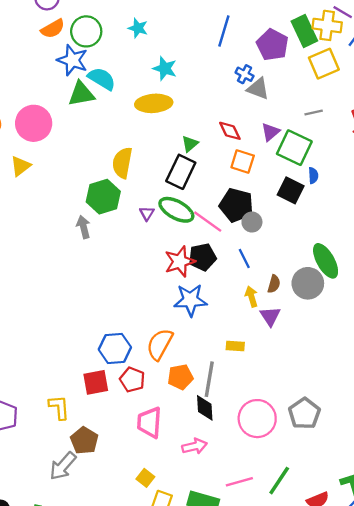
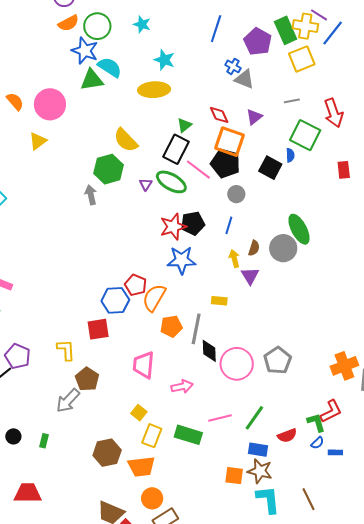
green square: (294, 148) -> (305, 135), moved
orange square: (243, 161) -> (230, 142), size x1.4
yellow semicircle: (122, 163) -> (126, 140), turned -56
black pentagon: (236, 205) -> (225, 163), moved
pink line: (208, 222) -> (198, 170), moved
blue line: (244, 258) -> (229, 225), turned 42
red pentagon: (132, 380) -> (136, 285), moved
black diamond: (205, 408) -> (209, 351), moved

